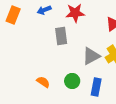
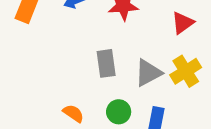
gray rectangle: (61, 36) -> (106, 63), moved

